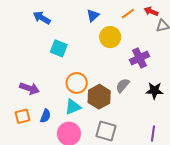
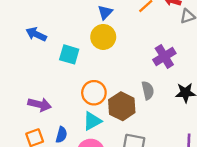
blue arrow: (42, 18) -> (36, 34), moved
yellow circle: (110, 37) -> (103, 37), moved
gray semicircle: (123, 85) -> (148, 90), turned 133

